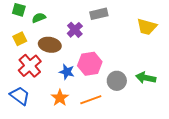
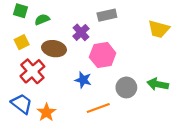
pink hexagon: (90, 64) -> (103, 55), moved
blue star: (67, 72) -> (83, 80), moved
orange star: (60, 98) -> (46, 112), moved

